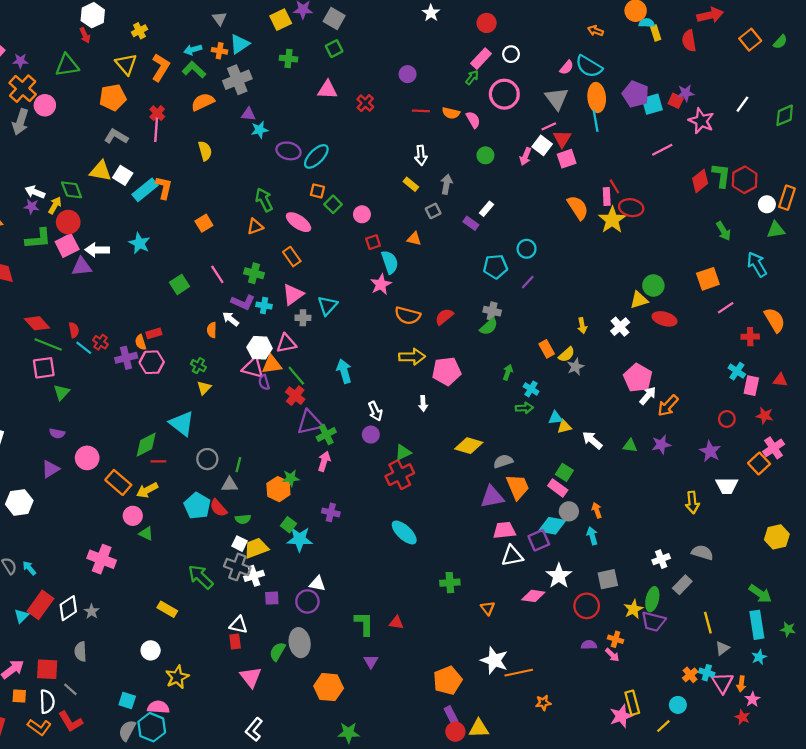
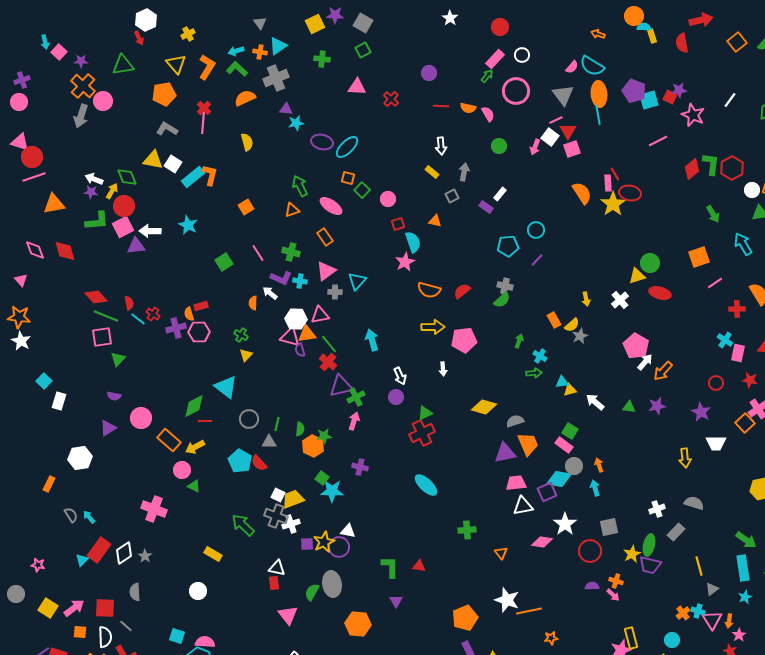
green semicircle: (243, 519) -> (300, 429), moved, turned -80
yellow star: (177, 677) -> (324, 542), moved

